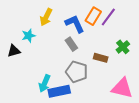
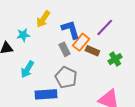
orange rectangle: (93, 16) -> (81, 42), moved
brown rectangle: (101, 58) -> (92, 51), moved
cyan arrow: (45, 83) -> (27, 69), moved

